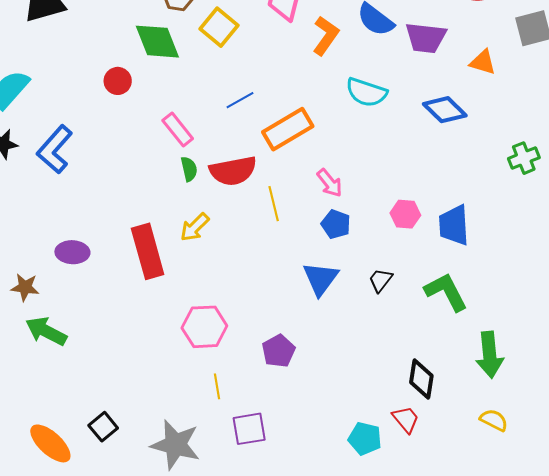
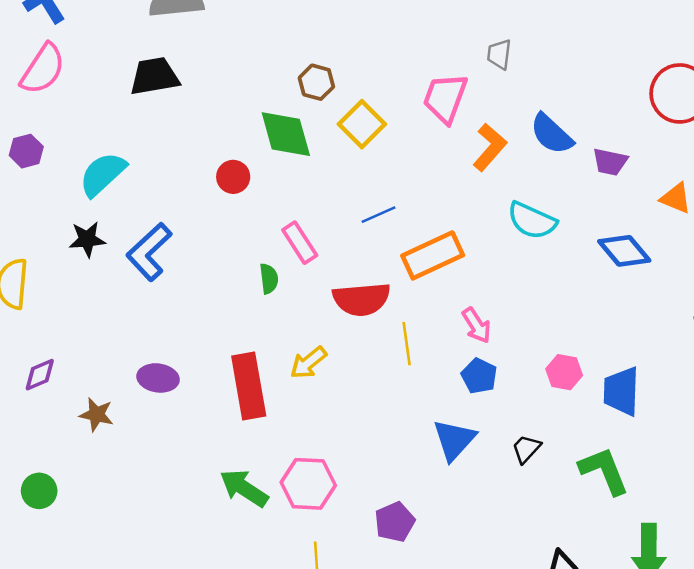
purple trapezoid: (426, 38) -> (610, 162), size x0.7
green semicircle: (189, 169) -> (269, 279), moved
green arrow: (46, 331) -> (244, 488), moved

